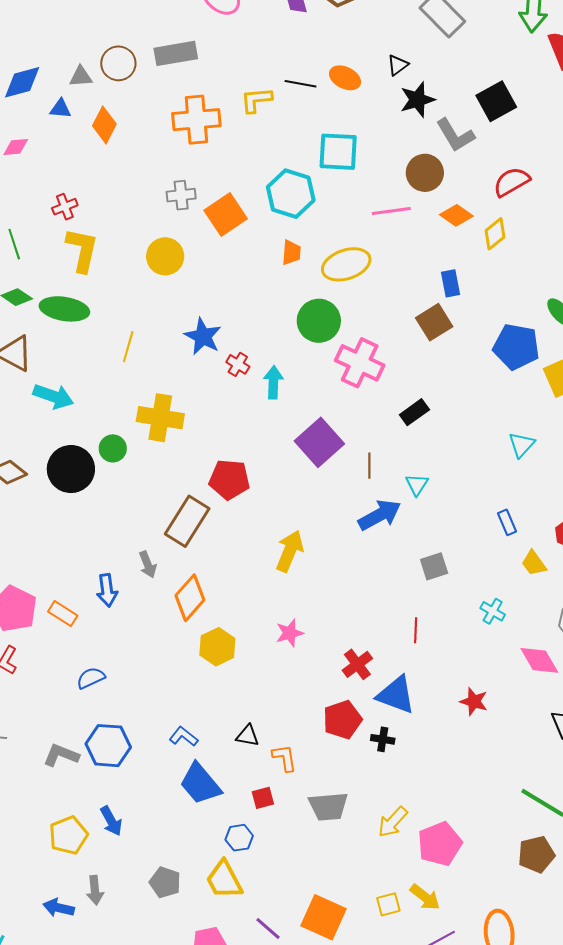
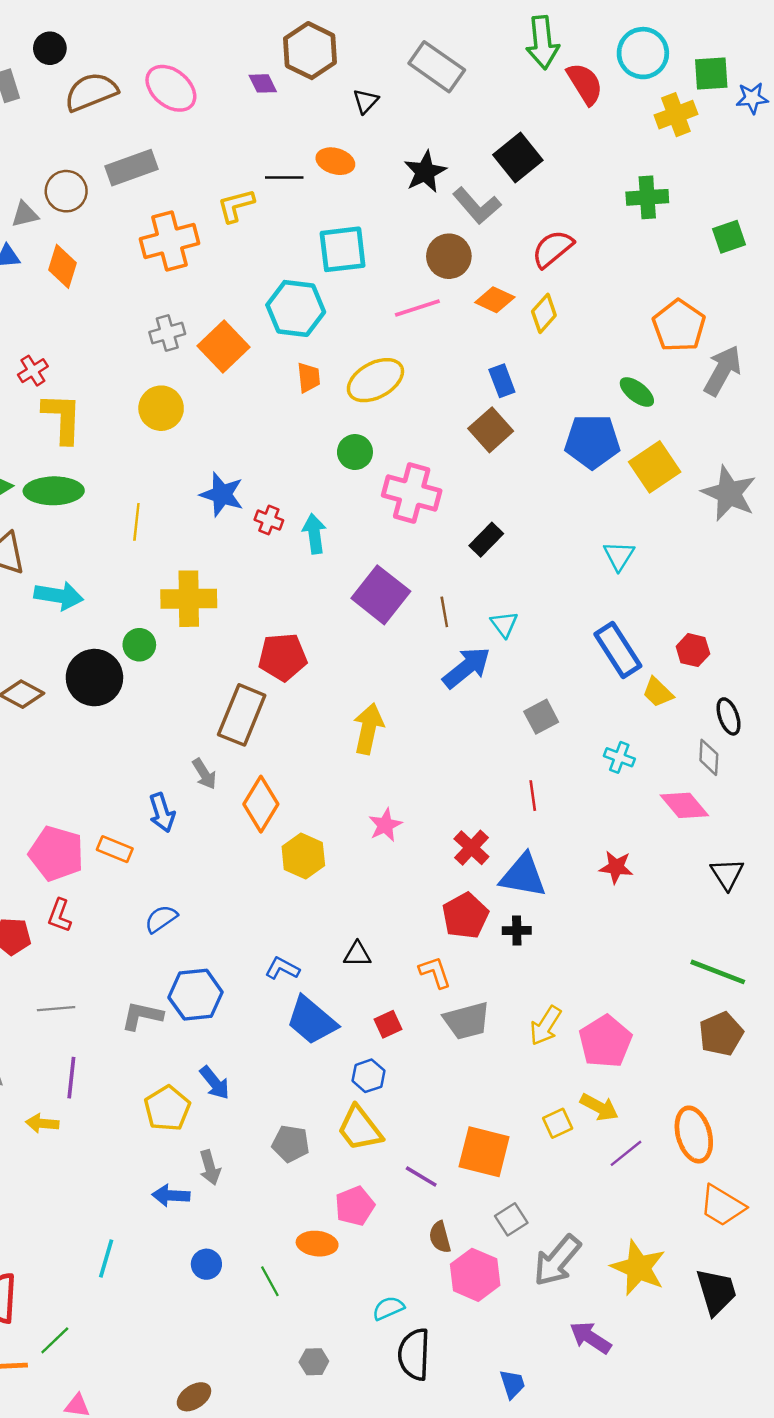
black triangle: (398, 65) -> (366, 101), moved
green circle: (319, 321) -> (355, 452), size x0.7
blue rectangle: (507, 522) -> (618, 650), size x1.8
orange L-shape: (284, 758) -> (435, 972), moved

